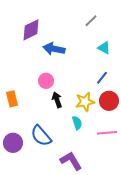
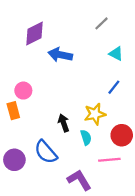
pink circle: (46, 81) -> (23, 91), moved
black arrow: (57, 100) -> (64, 123), moved
red circle: (109, 101) -> (122, 135), moved
pink line: (107, 133) -> (109, 160), moved

